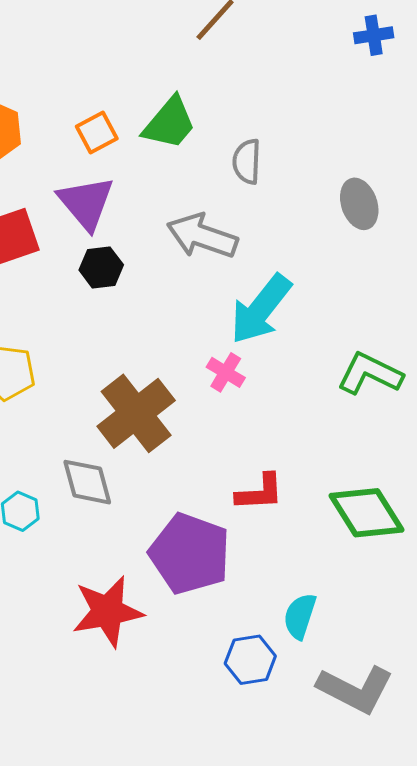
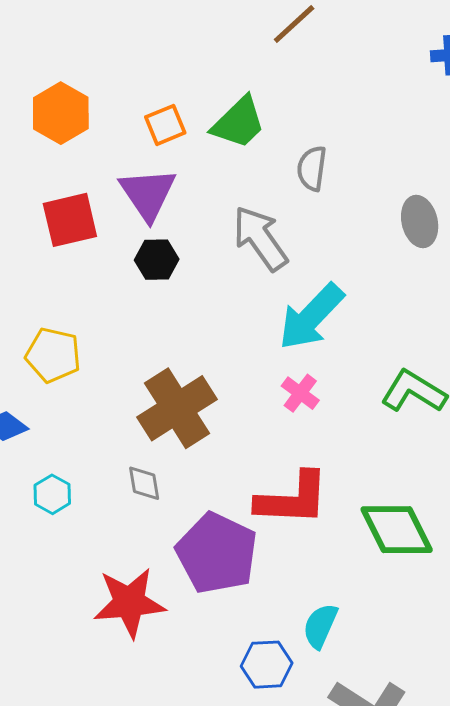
gray arrow: (202, 236) -> (260, 238), turned 30
pink cross: (226, 372) -> (300, 393), moved
gray diamond: (87, 482) -> (144, 483), moved, size x0.7
red L-shape: (260, 492) -> (292, 499), size x1.5

